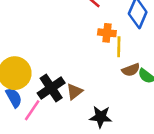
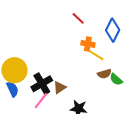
yellow line: (119, 47) -> (96, 55), turned -63
pink line: (32, 110) -> (41, 101), moved

